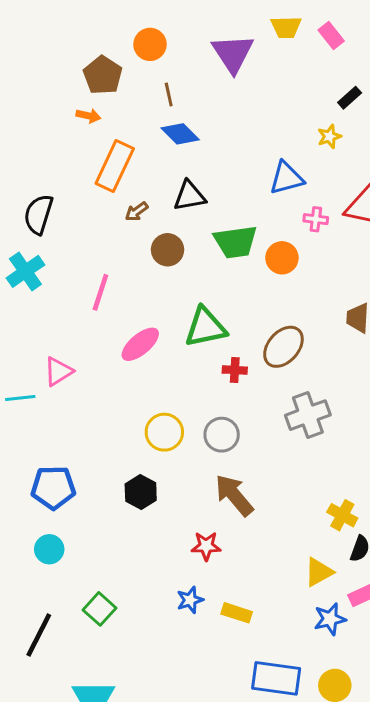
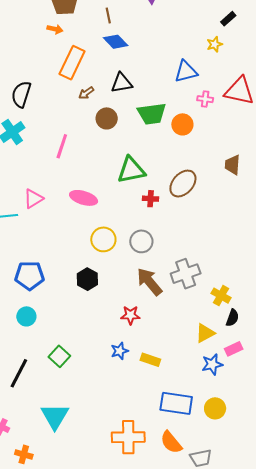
pink ellipse: (140, 344) -> (84, 198), moved, turned 56
gray cross: (308, 415) -> (186, 274), moved

